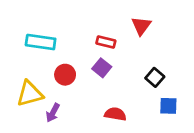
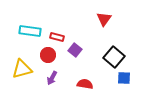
red rectangle: (106, 42) -> (57, 37), moved
black square: (155, 77) -> (114, 57), size x1.5
purple arrow: (53, 113) -> (52, 78), moved

